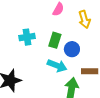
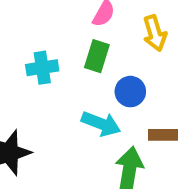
green rectangle: (55, 40) -> (97, 56), moved

